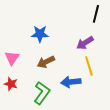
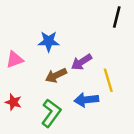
purple arrow: (85, 43) -> (81, 62), moved
pink triangle: (12, 58) -> (15, 60), moved, turned 35

